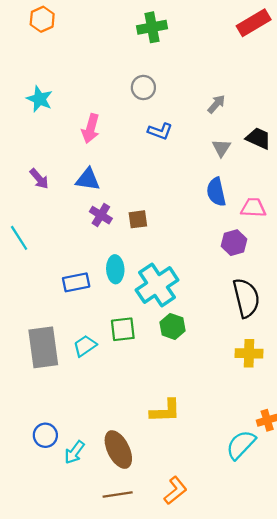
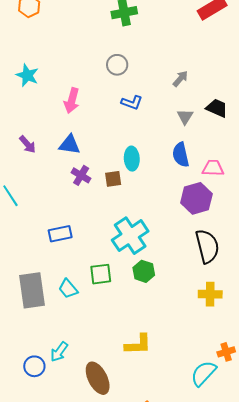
purple hexagon: (234, 243) -> (196, 198), size x1.4
cyan ellipse: (115, 269) -> (132, 159), moved
cyan trapezoid: (85, 346) -> (68, 289), turned -95
cyan arrow: (74, 452) -> (59, 352), moved

